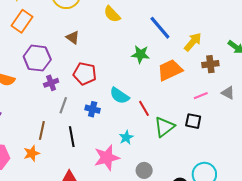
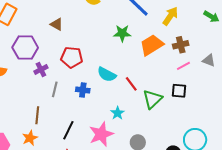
brown cross: (210, 64) -> (181, 45), moved
black line: (72, 137) -> (68, 130), moved, turned 42

